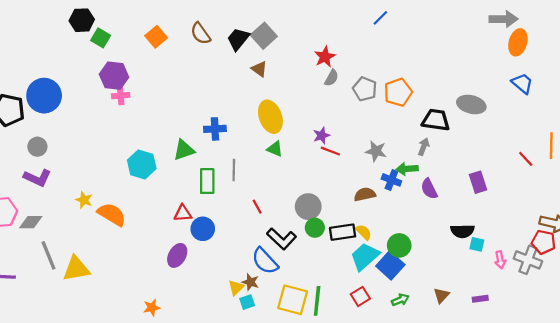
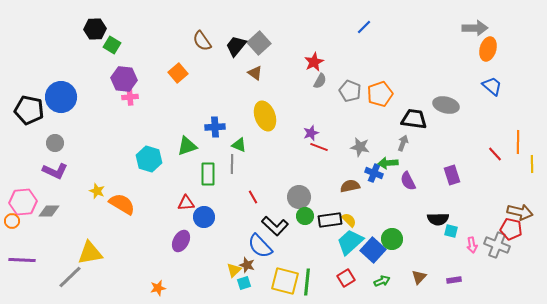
orange square: (156, 37) -> (178, 73), moved
green triangle: (275, 149) -> (239, 145), moved
green circle: (399, 245) -> (392, 239), moved
gray line: (48, 255) -> (70, 277), moved, turned 68

